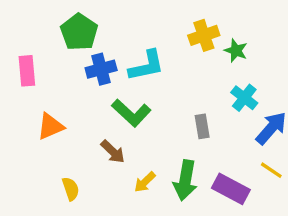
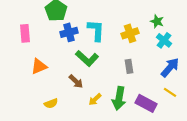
yellow cross: (204, 35) -> (130, 33), moved
green star: (236, 51) -> (157, 21), moved
cyan L-shape: (147, 66) -> (96, 30), turned -75
cyan cross: (244, 98) -> (164, 40), moved
yellow semicircle: (71, 189) -> (51, 103), turned 88

